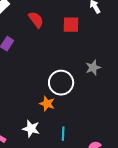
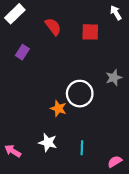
orange star: (47, 104) -> (58, 108), moved

